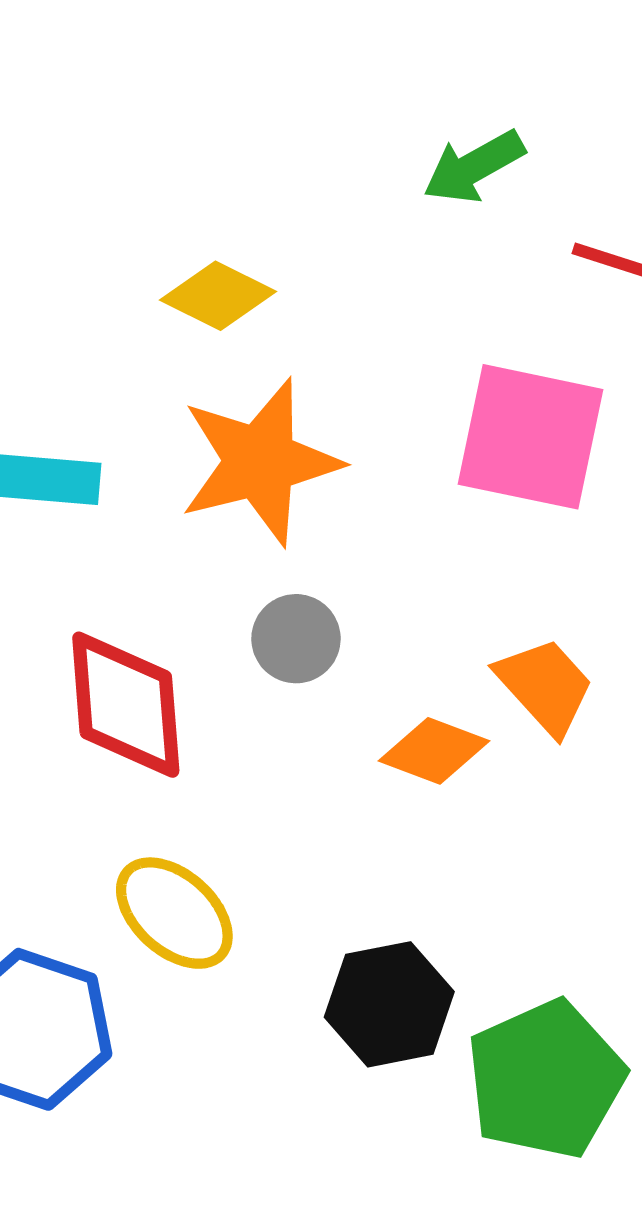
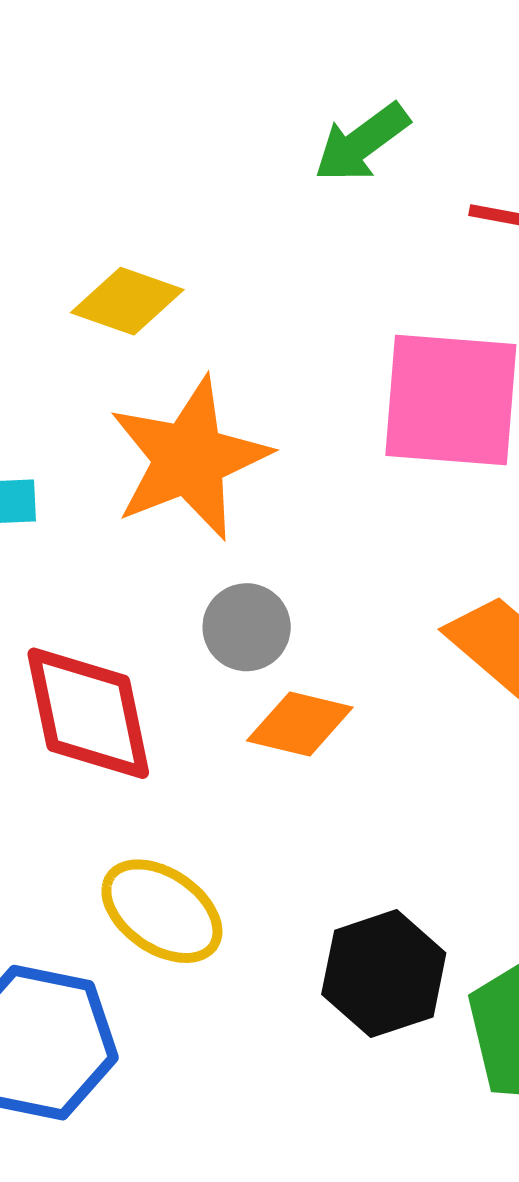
orange diamond: (434, 751) -> (300, 724), moved

